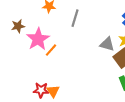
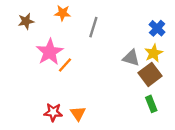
brown star: (18, 26) -> (26, 21), moved
orange triangle: (53, 91) -> (78, 113), moved

